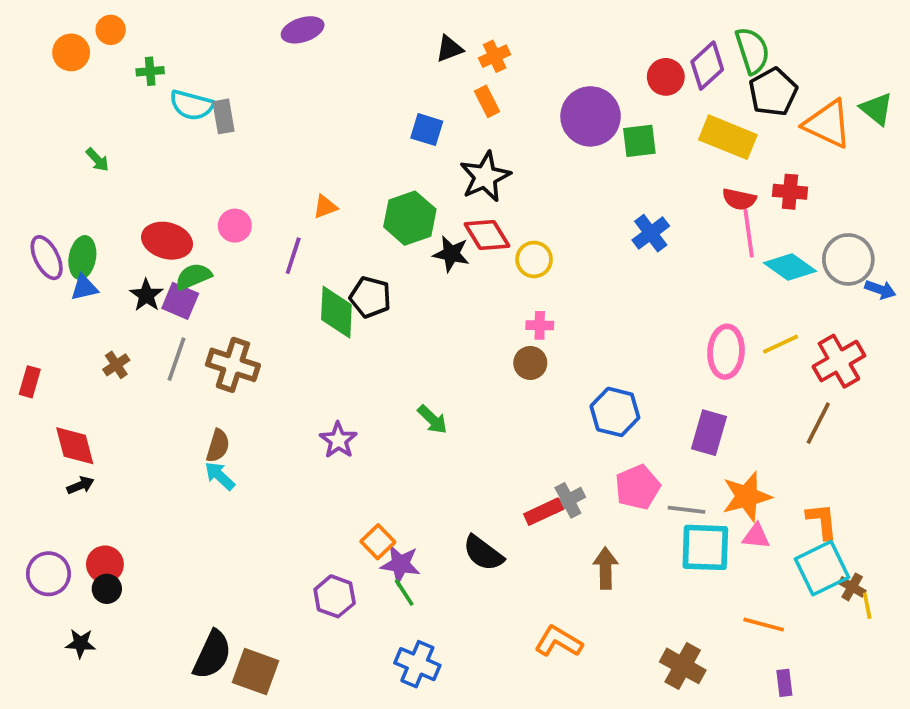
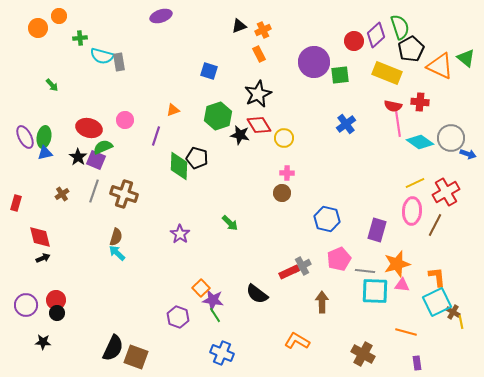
blue square: (427, 130) -> (209, 71), moved
pink ellipse: (726, 352) -> (412, 211), moved

